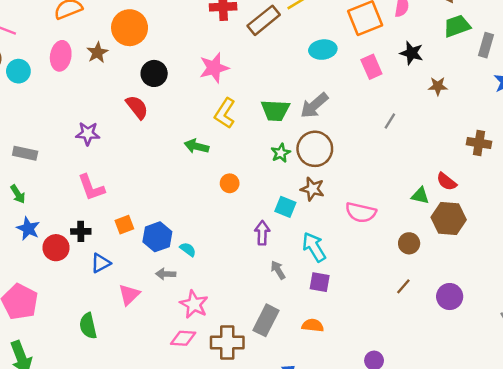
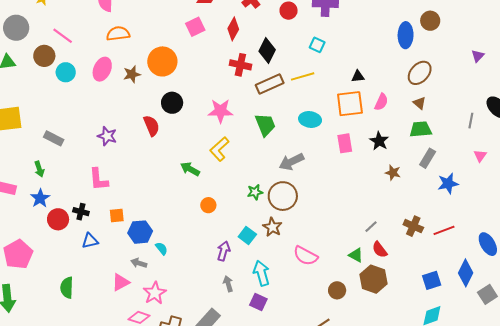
gray rectangle: (486, 45) -> (428, 158), moved
green trapezoid: (275, 110) -> (265, 125), moved, turned -130
gray line: (390, 121) -> (371, 227), moved
pink triangle: (129, 295) -> (121, 282), moved

